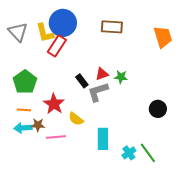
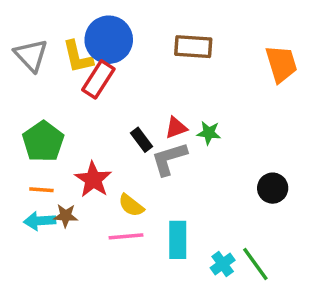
pink line: (56, 137) -> (126, 236), moved

